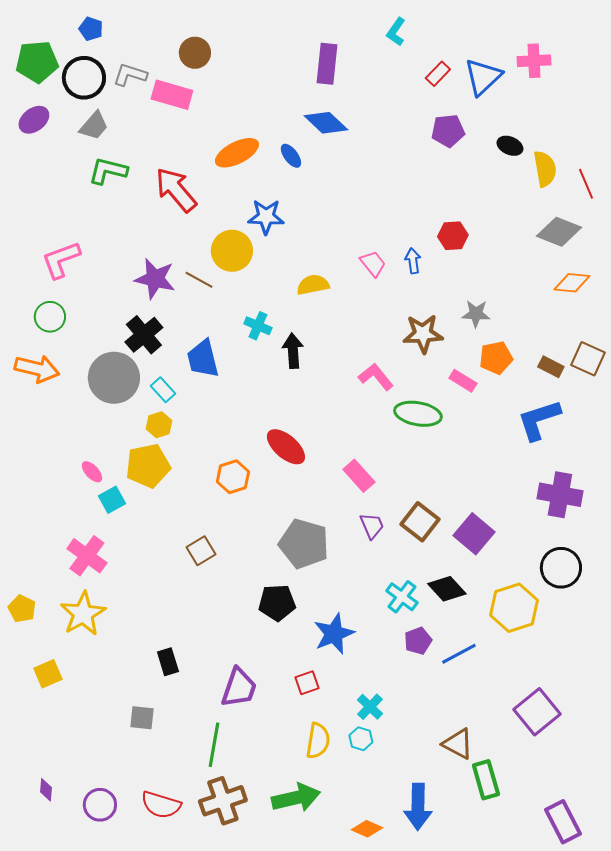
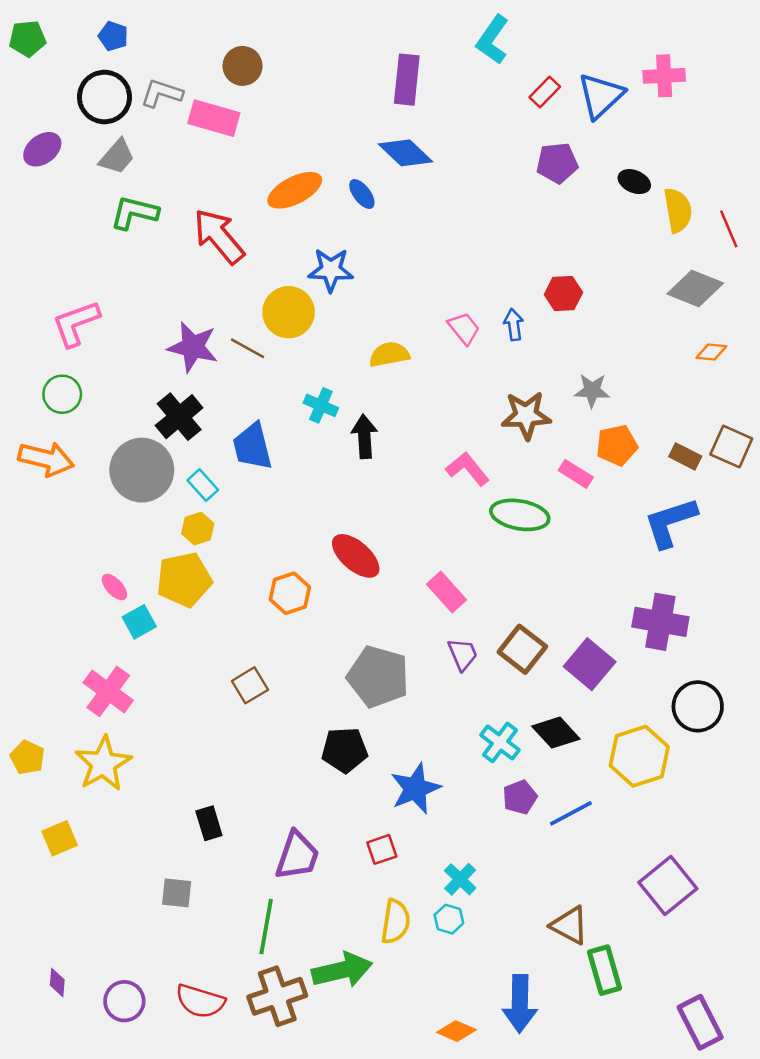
cyan L-shape: (396, 32) -> (493, 40), size x1.4
green pentagon: (37, 62) -> (27, 39), moved, size x0.7
orange diamond: (572, 283) -> (711, 352), size x0.7
purple cross: (560, 495) -> (660, 622), moved
green arrow: (296, 798) -> (342, 970), moved

